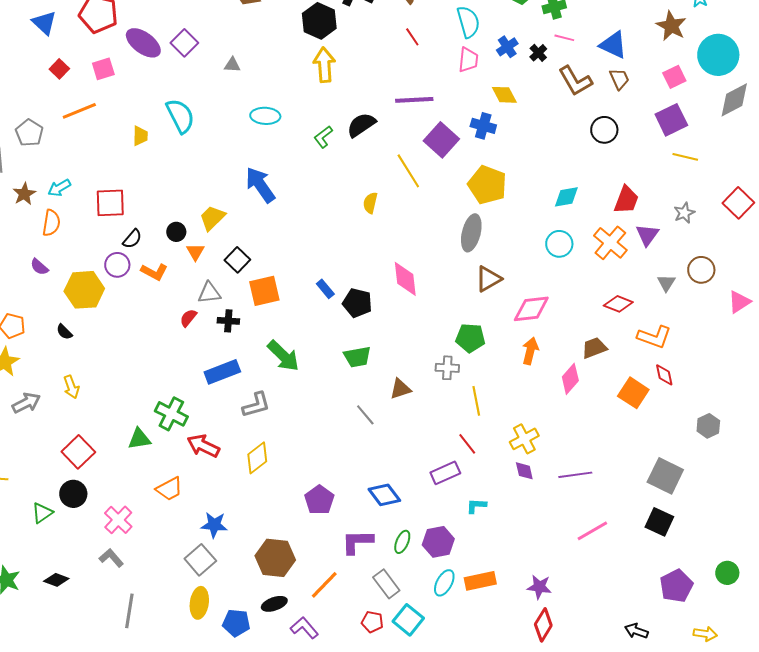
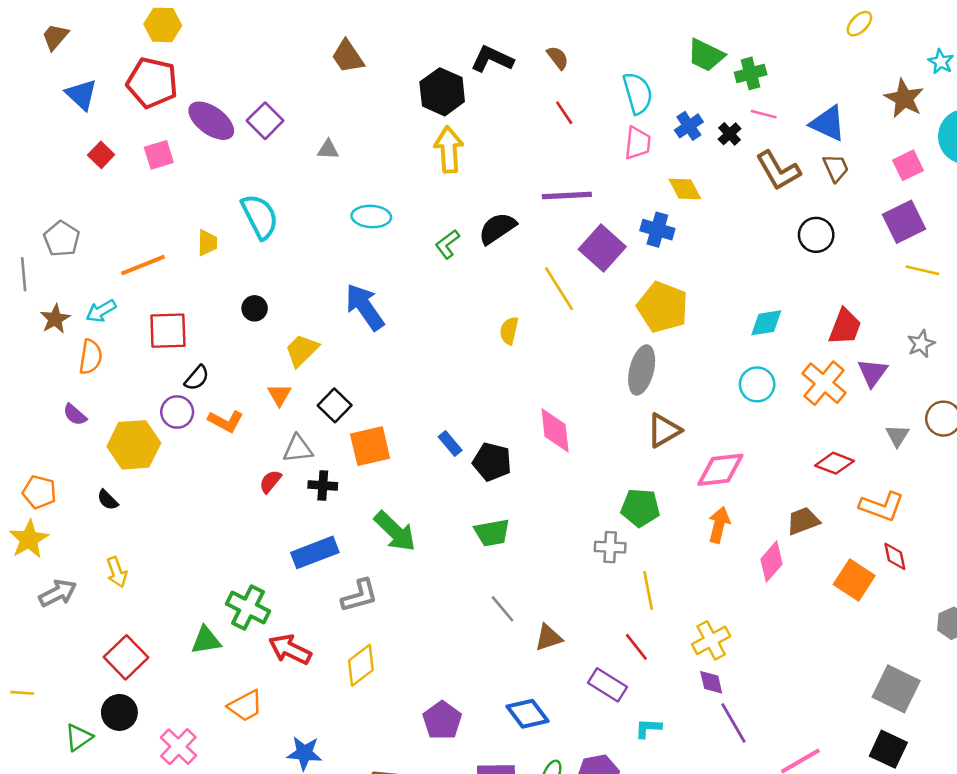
orange line: (79, 111) -> (143, 265), moved
black circle: (176, 232) -> (255, 308), moved
brown triangle: (400, 389) -> (548, 638), moved
purple rectangle: (445, 473) -> (608, 685), turned 56
purple line: (575, 475) -> (733, 723), moved, turned 68

